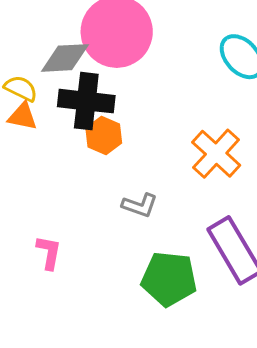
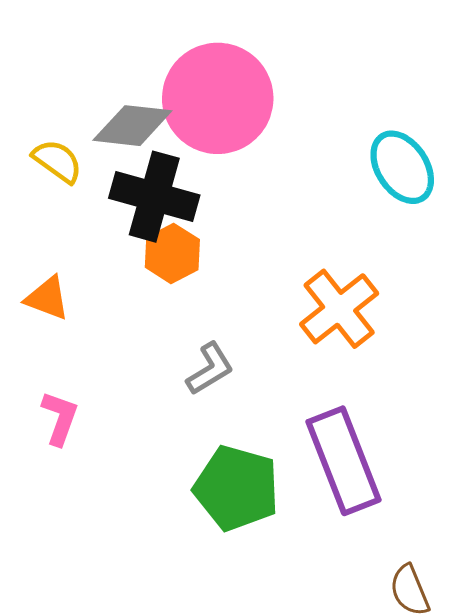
orange triangle: (23, 116) -> (47, 298), moved
gray L-shape: (140, 205) -> (210, 369), turned -60

